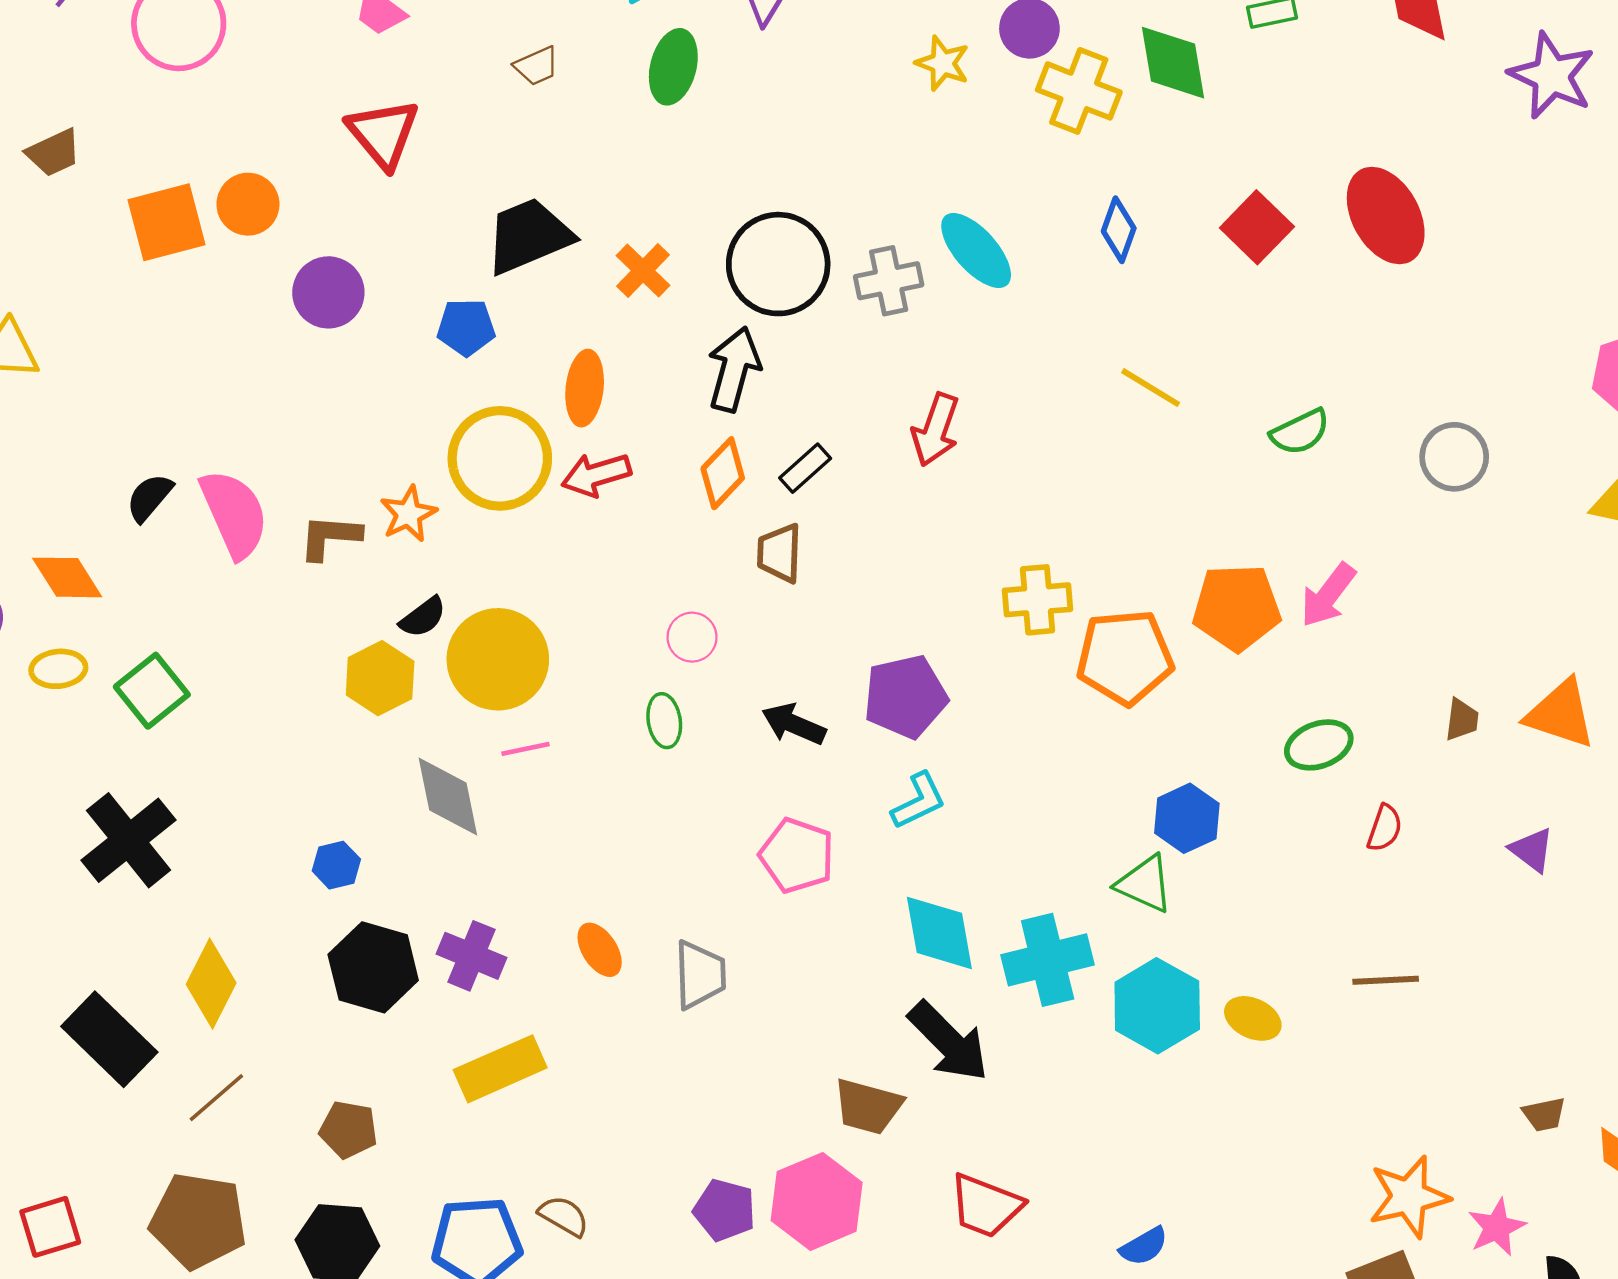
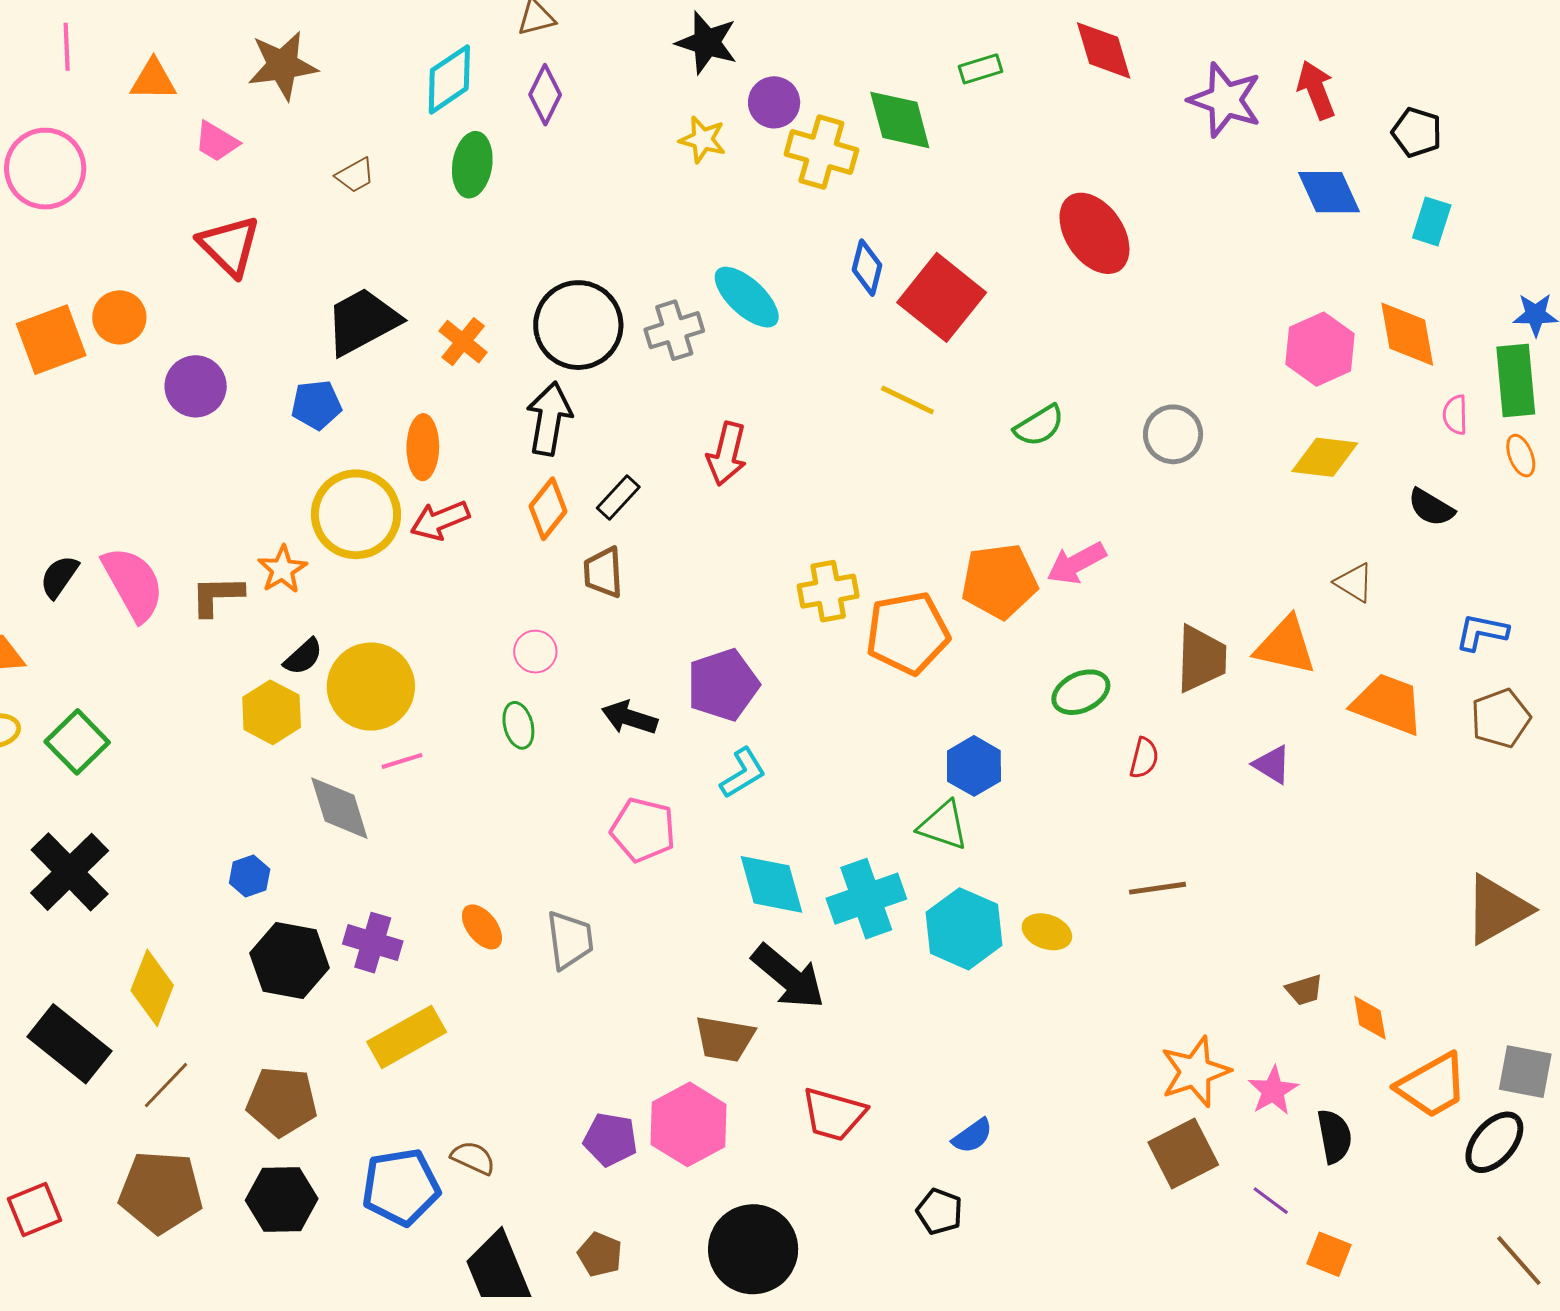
red square: (1257, 227) -> (942, 297), moved, size x1.4
pink arrow: (1328, 595) -> (1076, 563), turned 30
brown trapezoid: (1462, 720) -> (1201, 659), size x1.8
brown pentagon: (349, 1130) -> (282, 1101), size x1.4

